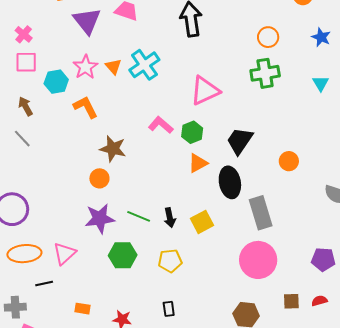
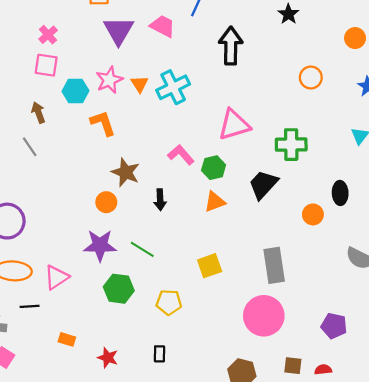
green cross: (265, 73) -> (291, 145), moved
black ellipse: (230, 182) -> (340, 193), moved, size x0.7
black arrow: (170, 218) -> (160, 200), moved

